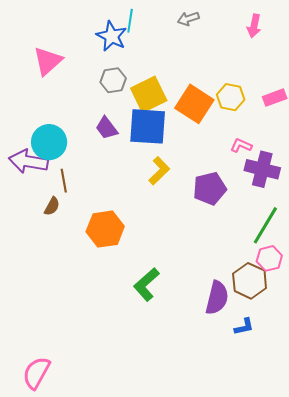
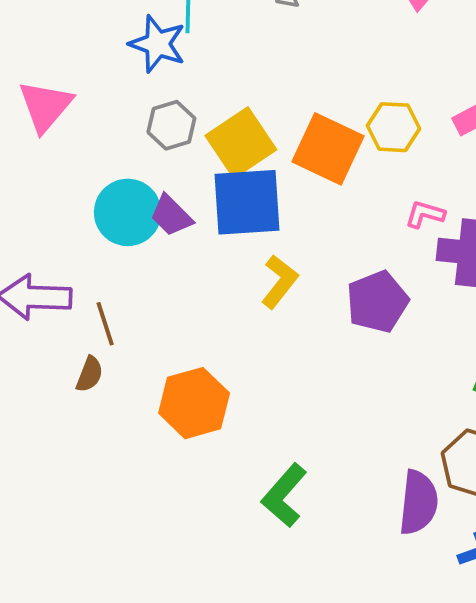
cyan circle: (49, 142) -> (128, 212), moved

